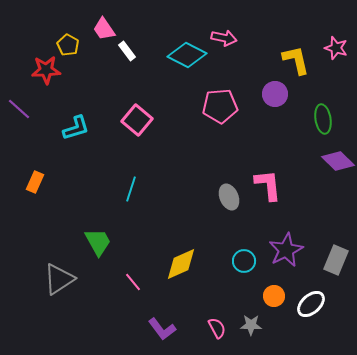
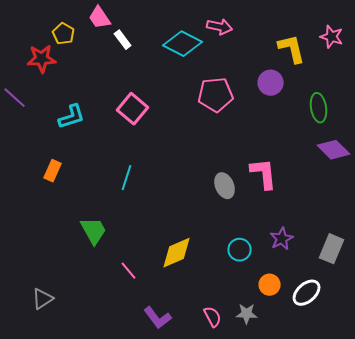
orange rectangle: (35, 182) -> (53, 171), moved
purple star: (286, 250) -> (282, 239), size x0.7
gray triangle: (59, 279) -> (43, 299), moved, size x0.7

